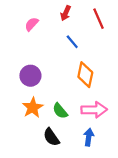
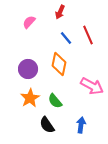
red line: (99, 19) -> (88, 35), moved
orange diamond: (85, 75) -> (59, 64), moved
pink arrow: (94, 110) -> (92, 86), moved, turned 30

